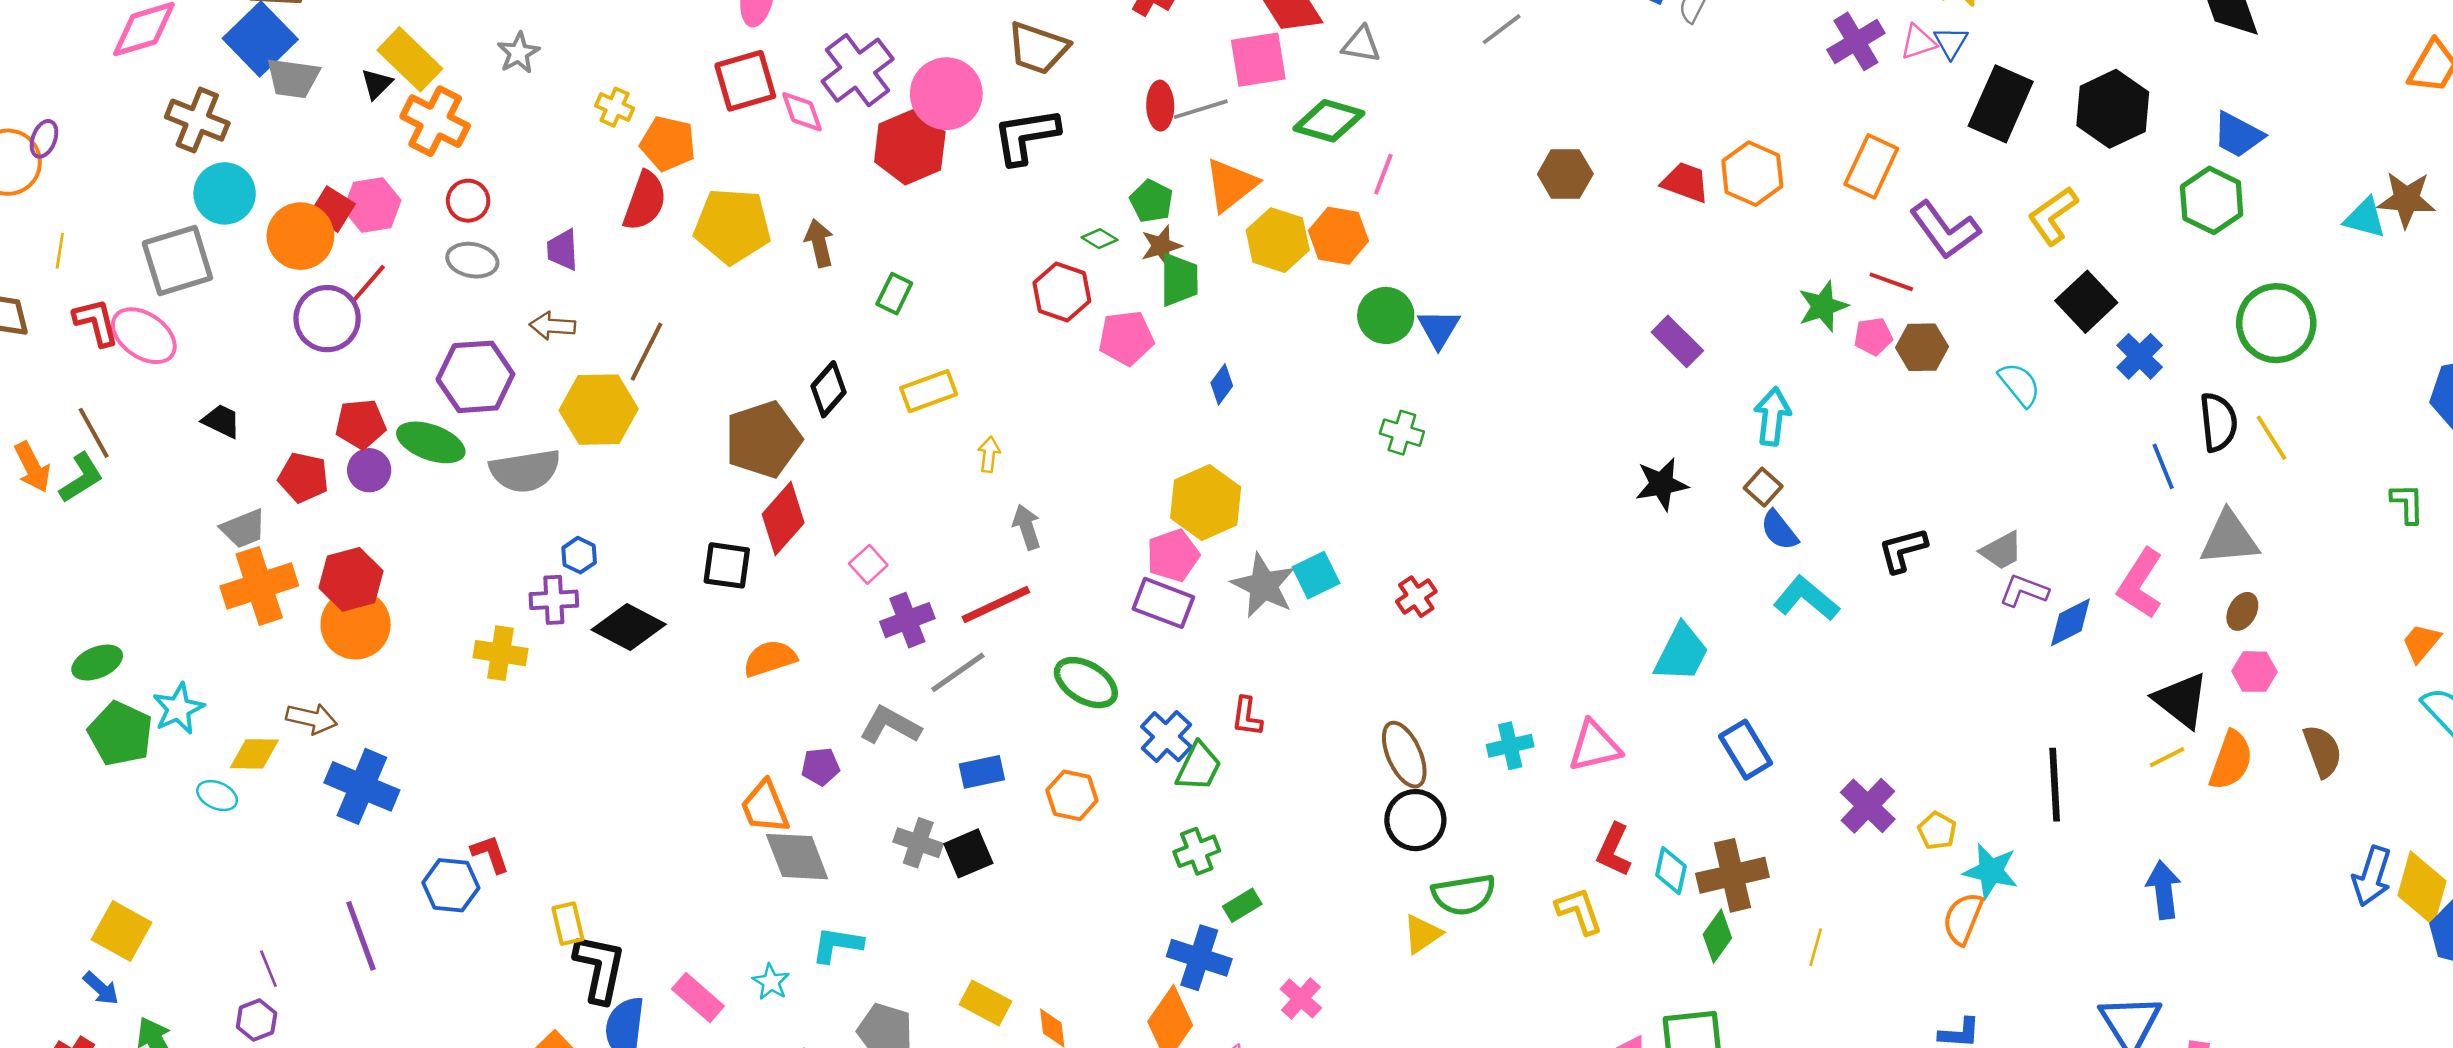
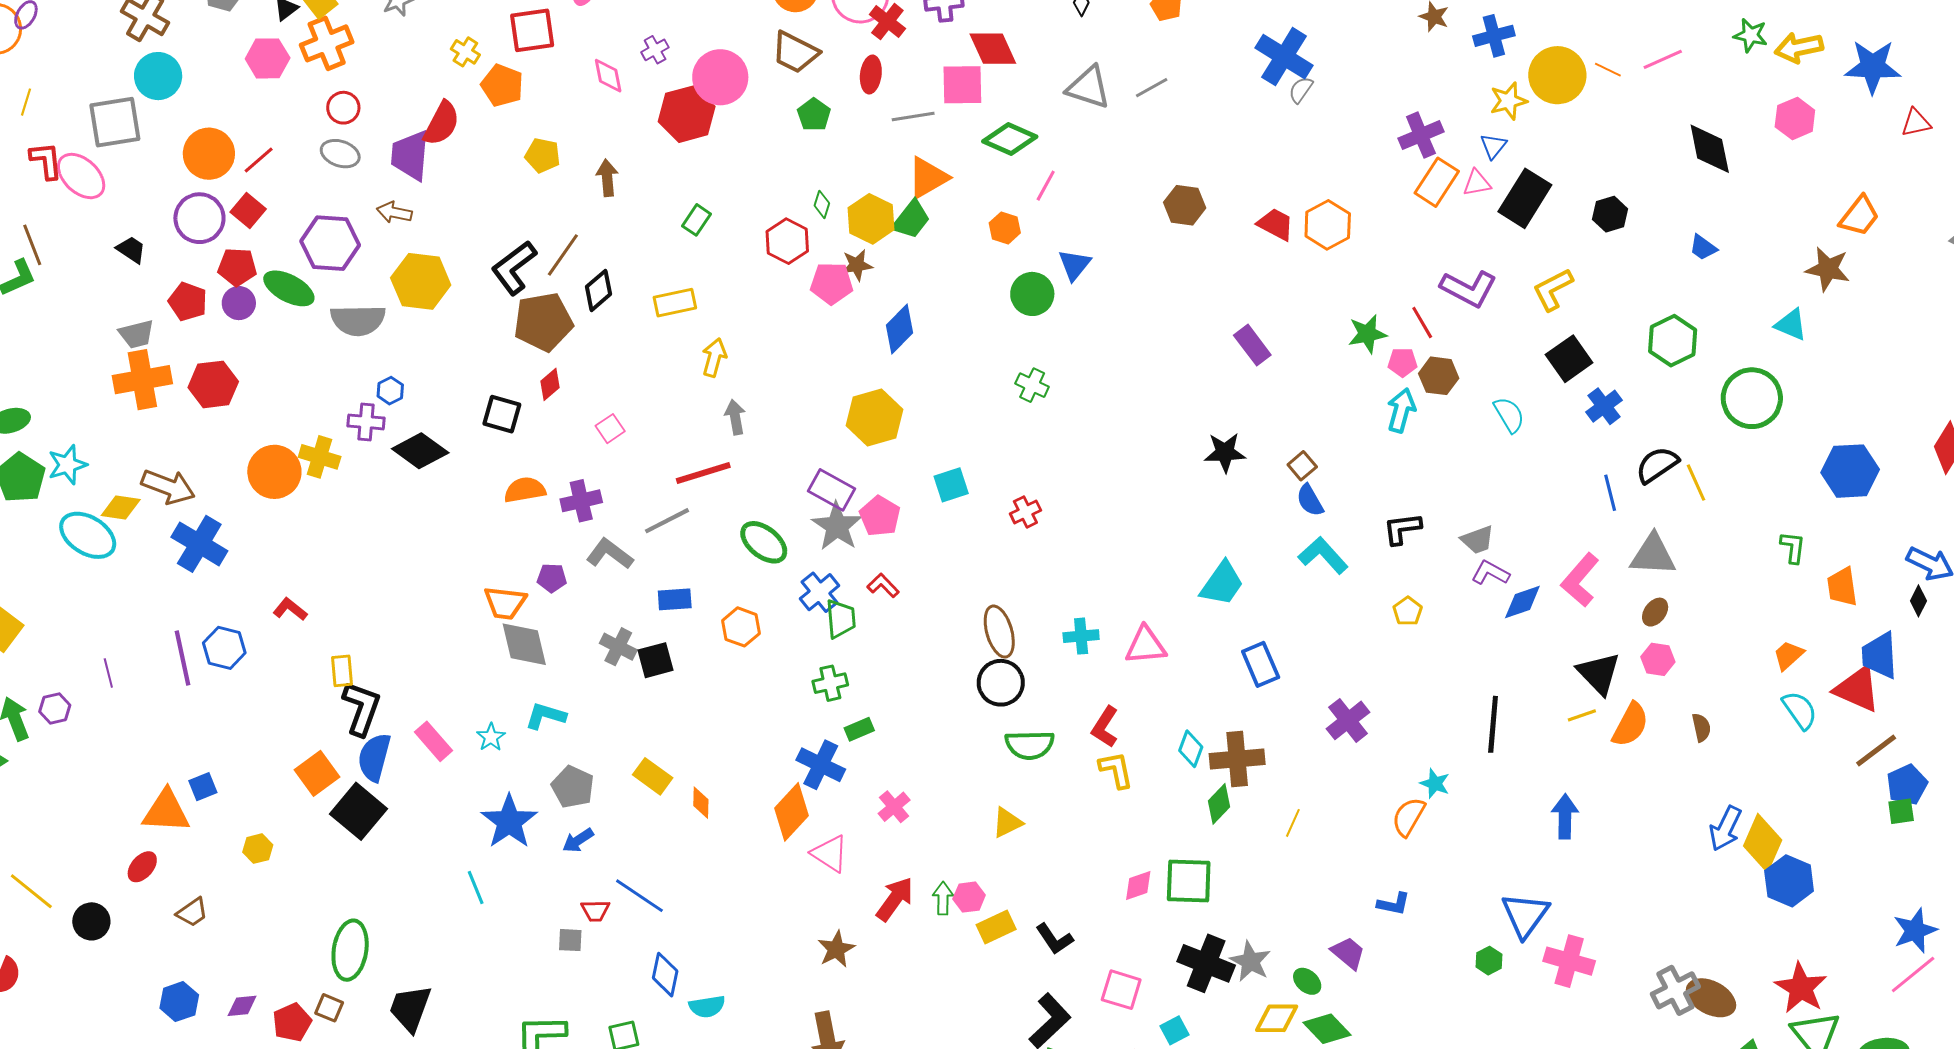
pink triangle: (1918, 42) -> (1477, 183), moved
gray triangle: (1361, 44) -> (1088, 87), moved, size x1.5
purple cross: (858, 70) -> (655, 50), size x0.5
red square: (745, 81) -> (532, 30), moved
red ellipse: (1160, 106) -> (871, 74), moved
black hexagon: (2113, 109) -> (1610, 214), size x0.6
orange cross: (435, 121) -> (327, 43), turned 33
blue trapezoid: (2238, 135) -> (1703, 247), size x0.7
black L-shape: (1026, 136) -> (514, 268), moved, turned -36
orange rectangle: (1871, 166) -> (1437, 182), moved
brown star: (2406, 199) -> (1828, 269), moved
green hexagon: (2212, 200) -> (1673, 341), moved
red semicircle: (645, 201) -> (442, 123), moved
green pentagon: (1151, 201) -> (814, 115), moved
pink hexagon: (372, 205) -> (268, 58), moved
red square: (332, 209) -> (248, 210), moved
yellow pentagon: (732, 226) -> (543, 155), size x0.6
purple L-shape: (1945, 230) -> (1469, 289), turned -34
orange circle: (300, 236) -> (209, 154), moved
orange hexagon: (1338, 236) -> (1005, 228), size x0.7
green diamond: (1100, 239) -> (822, 204), turned 68
yellow hexagon: (1278, 240) -> (871, 219), moved
brown star: (1161, 246) -> (857, 265), moved
purple trapezoid: (563, 250) -> (410, 155), size x1.6
green trapezoid: (1179, 280) -> (911, 220), moved, turned 30
red line: (1891, 282) -> (1422, 323), turned 32
green rectangle: (894, 294) -> (697, 220), moved
purple circle: (327, 319) -> (199, 218), moved
green circle: (2276, 323) -> (1752, 398), moved
blue triangle: (1439, 329) -> (1074, 265), moved
brown line: (646, 352) -> (563, 255), moved
blue diamond: (1222, 384) -> (900, 329), size x1.6
cyan arrow: (1772, 416) -> (1401, 410), moved
black semicircle: (2218, 422) -> (1657, 465), turned -126
yellow arrow: (989, 454) -> (714, 357), size x1.4
red diamond: (783, 518) -> (550, 384), size x0.6
pink pentagon: (1173, 556) -> (880, 516), moved, turned -30
gray star: (1263, 585) -> (837, 526), moved
purple cross: (907, 620) -> (581, 501), moved
orange circle: (356, 625) -> (274, 472), moved
red L-shape: (1247, 717) -> (883, 586), turned 120
brown arrow: (312, 719) -> (168, 487), size x1.4
brown semicircle: (2323, 751) -> (1701, 727), size x0.7
green trapezoid: (1199, 767) -> (841, 619), turned -39
cyan ellipse: (217, 796) -> (88, 535), size x1.8
orange trapezoid: (765, 807) -> (505, 603), turned -69
yellow pentagon: (1937, 831) -> (1408, 611), moved
red L-shape: (1614, 850) -> (1105, 727), moved
red L-shape: (490, 854) -> (290, 609), turned -40
cyan star: (1991, 871) -> (1435, 784), size x0.7
blue hexagon: (451, 885) -> (224, 648), moved
yellow triangle: (1422, 934) -> (1007, 823), moved
purple hexagon: (257, 1020) -> (55, 708), moved

